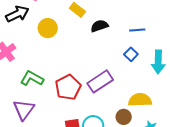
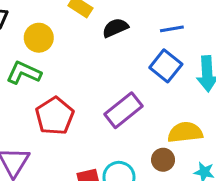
blue square: (131, 54) -> (166, 66), size x1.5
green L-shape: (32, 78) -> (24, 73), moved
red pentagon: (68, 87) -> (55, 116), moved

